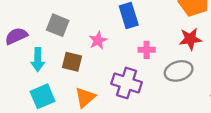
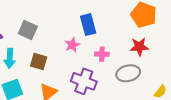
pink star: (98, 40) -> (72, 45), moved

